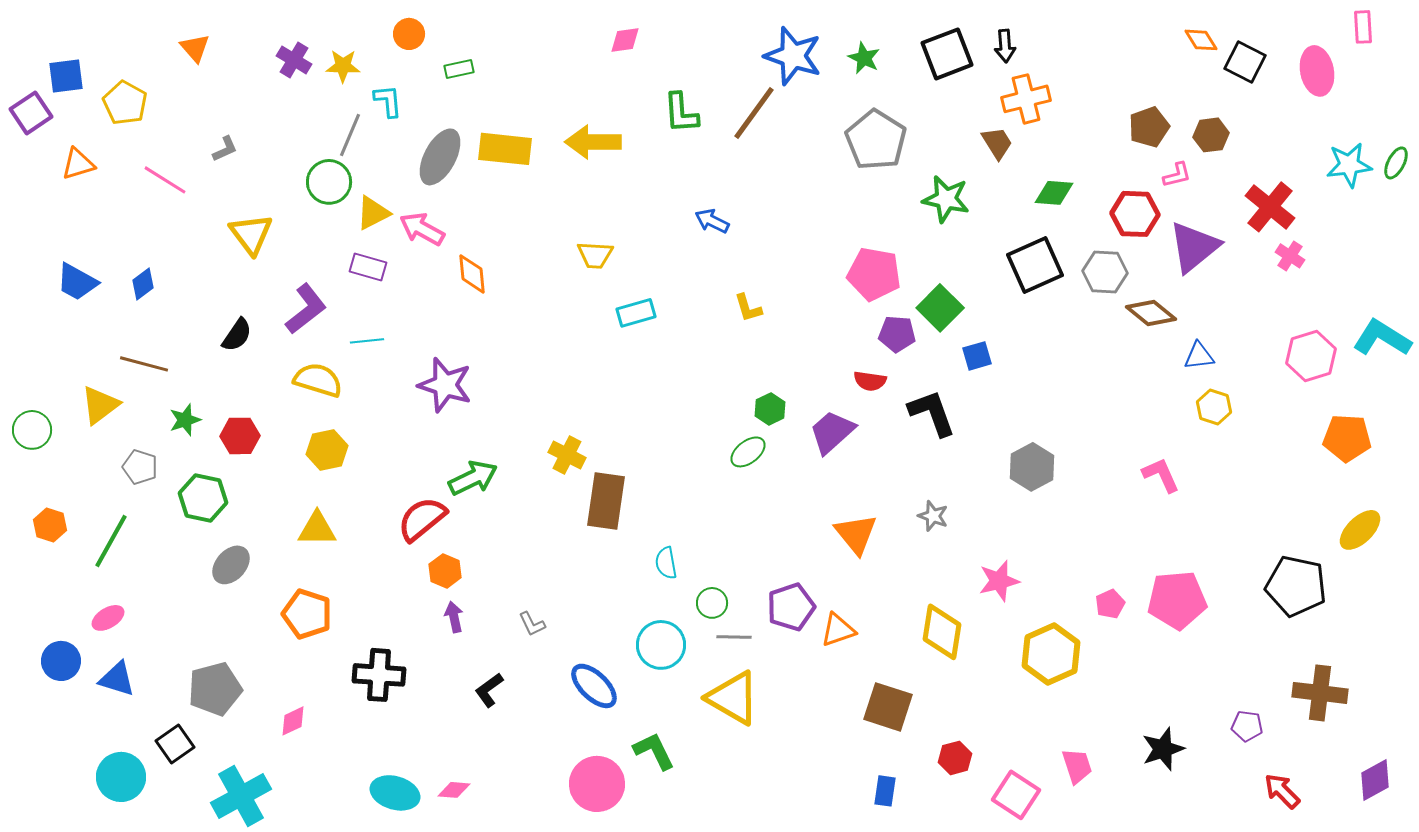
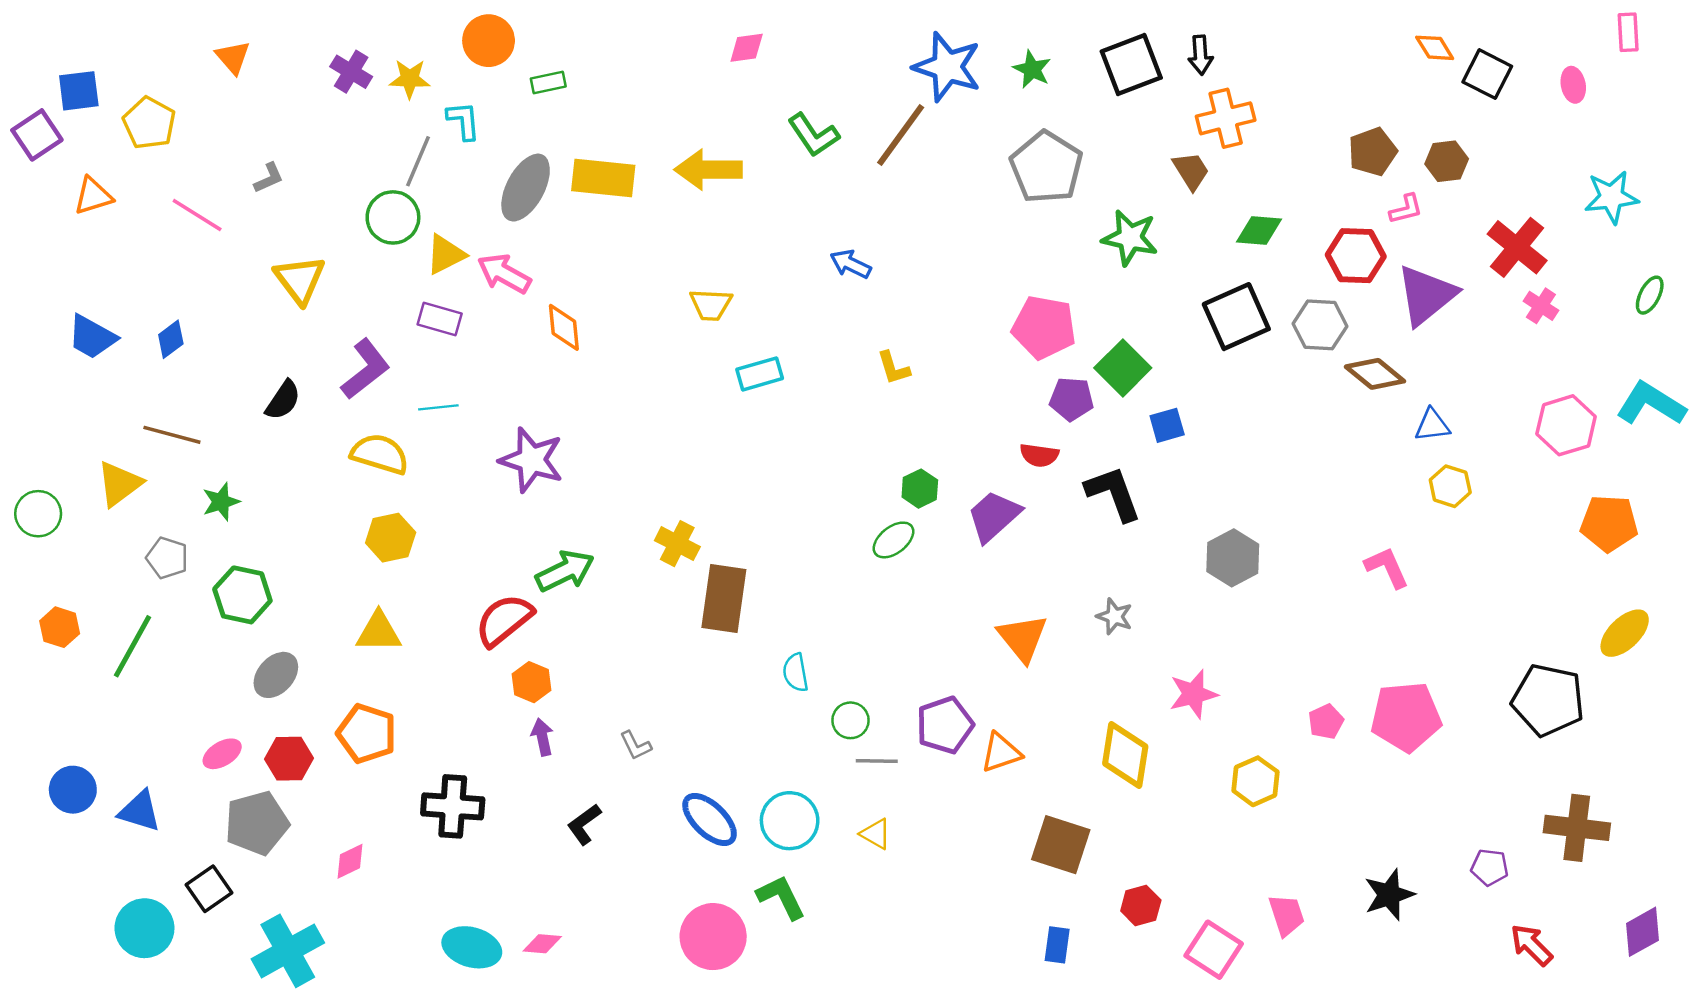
orange circle: (409, 34) -> (489, 41), size x1.4
pink ellipse: (1317, 71) -> (1573, 85), size x0.6
green L-shape: (681, 113) -> (813, 135), turned -30
green ellipse: (1396, 163) -> (1650, 295), moved
red hexagon: (240, 436) -> (289, 759), moved
pink ellipse: (108, 618) -> (222, 754), moved
cyan circle: (661, 645) -> (790, 821), moved
yellow hexagon: (1051, 654) -> (1255, 781), size x0.7
yellow triangle: (733, 698) -> (876, 834), size x0.5

